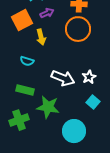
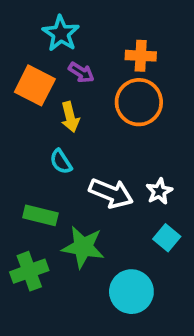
purple arrow: (47, 13) -> (81, 72), turned 56
orange square: (22, 20) -> (35, 85), turned -35
cyan semicircle: (27, 61) -> (61, 162), moved, turned 40

